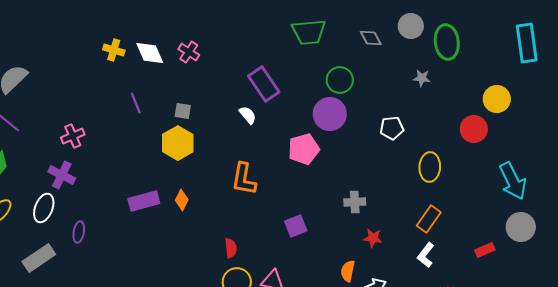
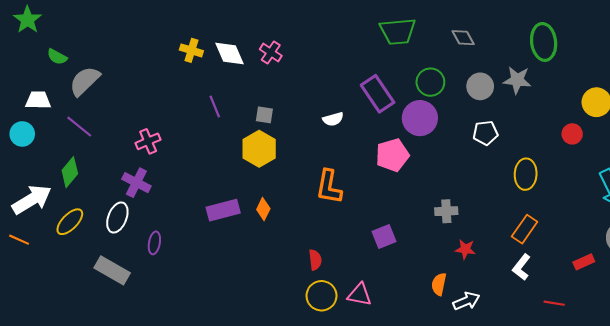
gray circle: (411, 26) -> (480, 86), moved
gray star: (422, 78) -> (517, 80), size x1.5
purple rectangle: (264, 84) -> (378, 94), moved
white semicircle: (248, 115) -> (333, 119), turned 114
red circle: (474, 129) -> (572, 134), size x0.7
gray rectangle: (39, 258) -> (112, 270), turned 64

